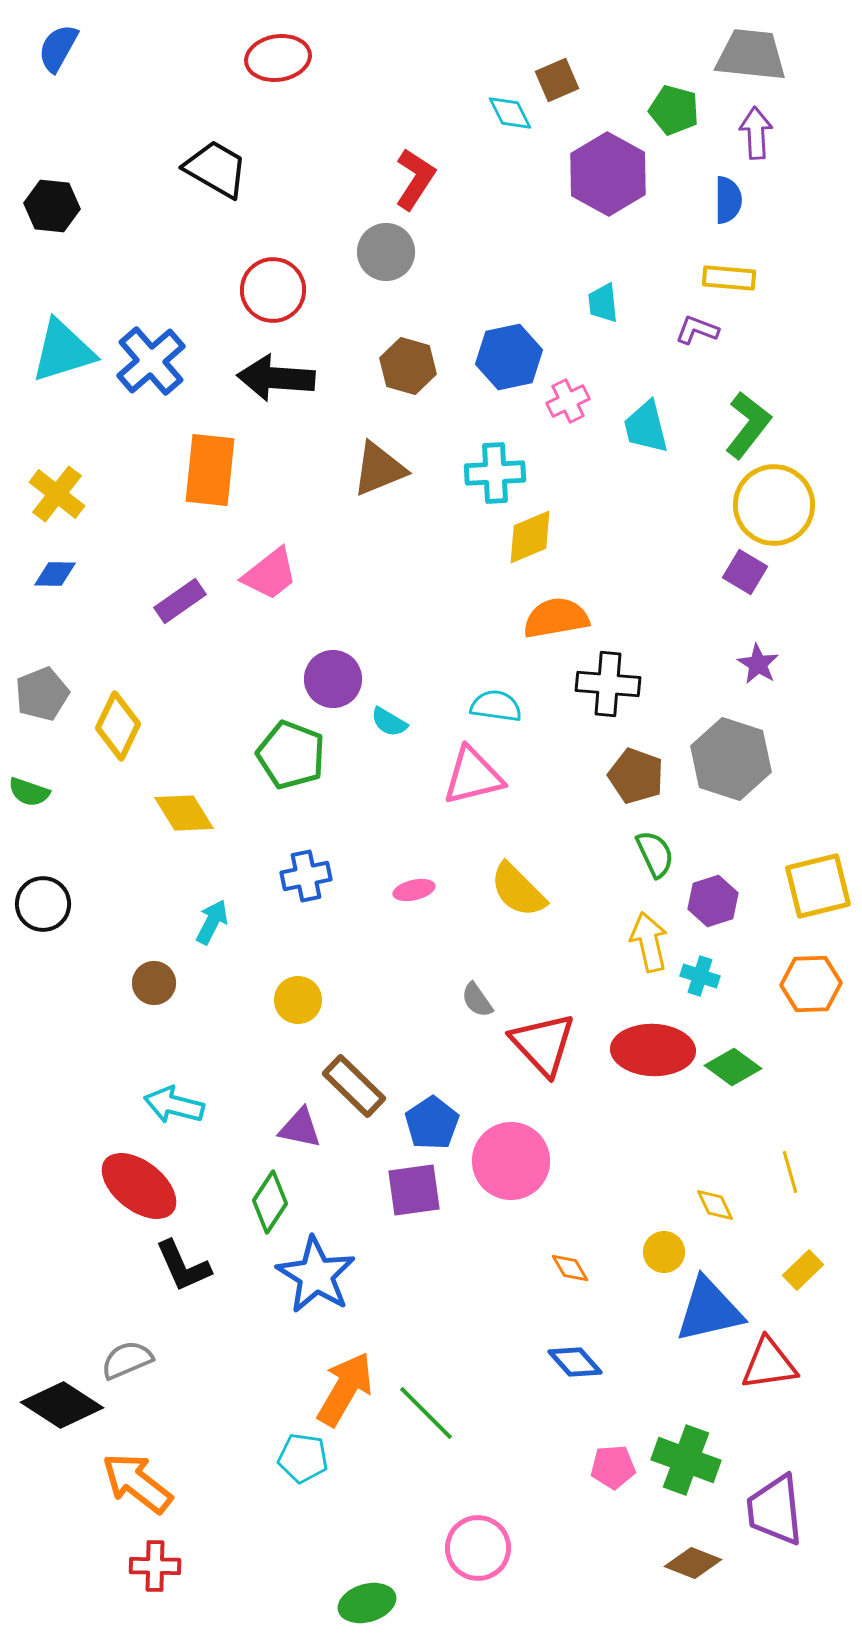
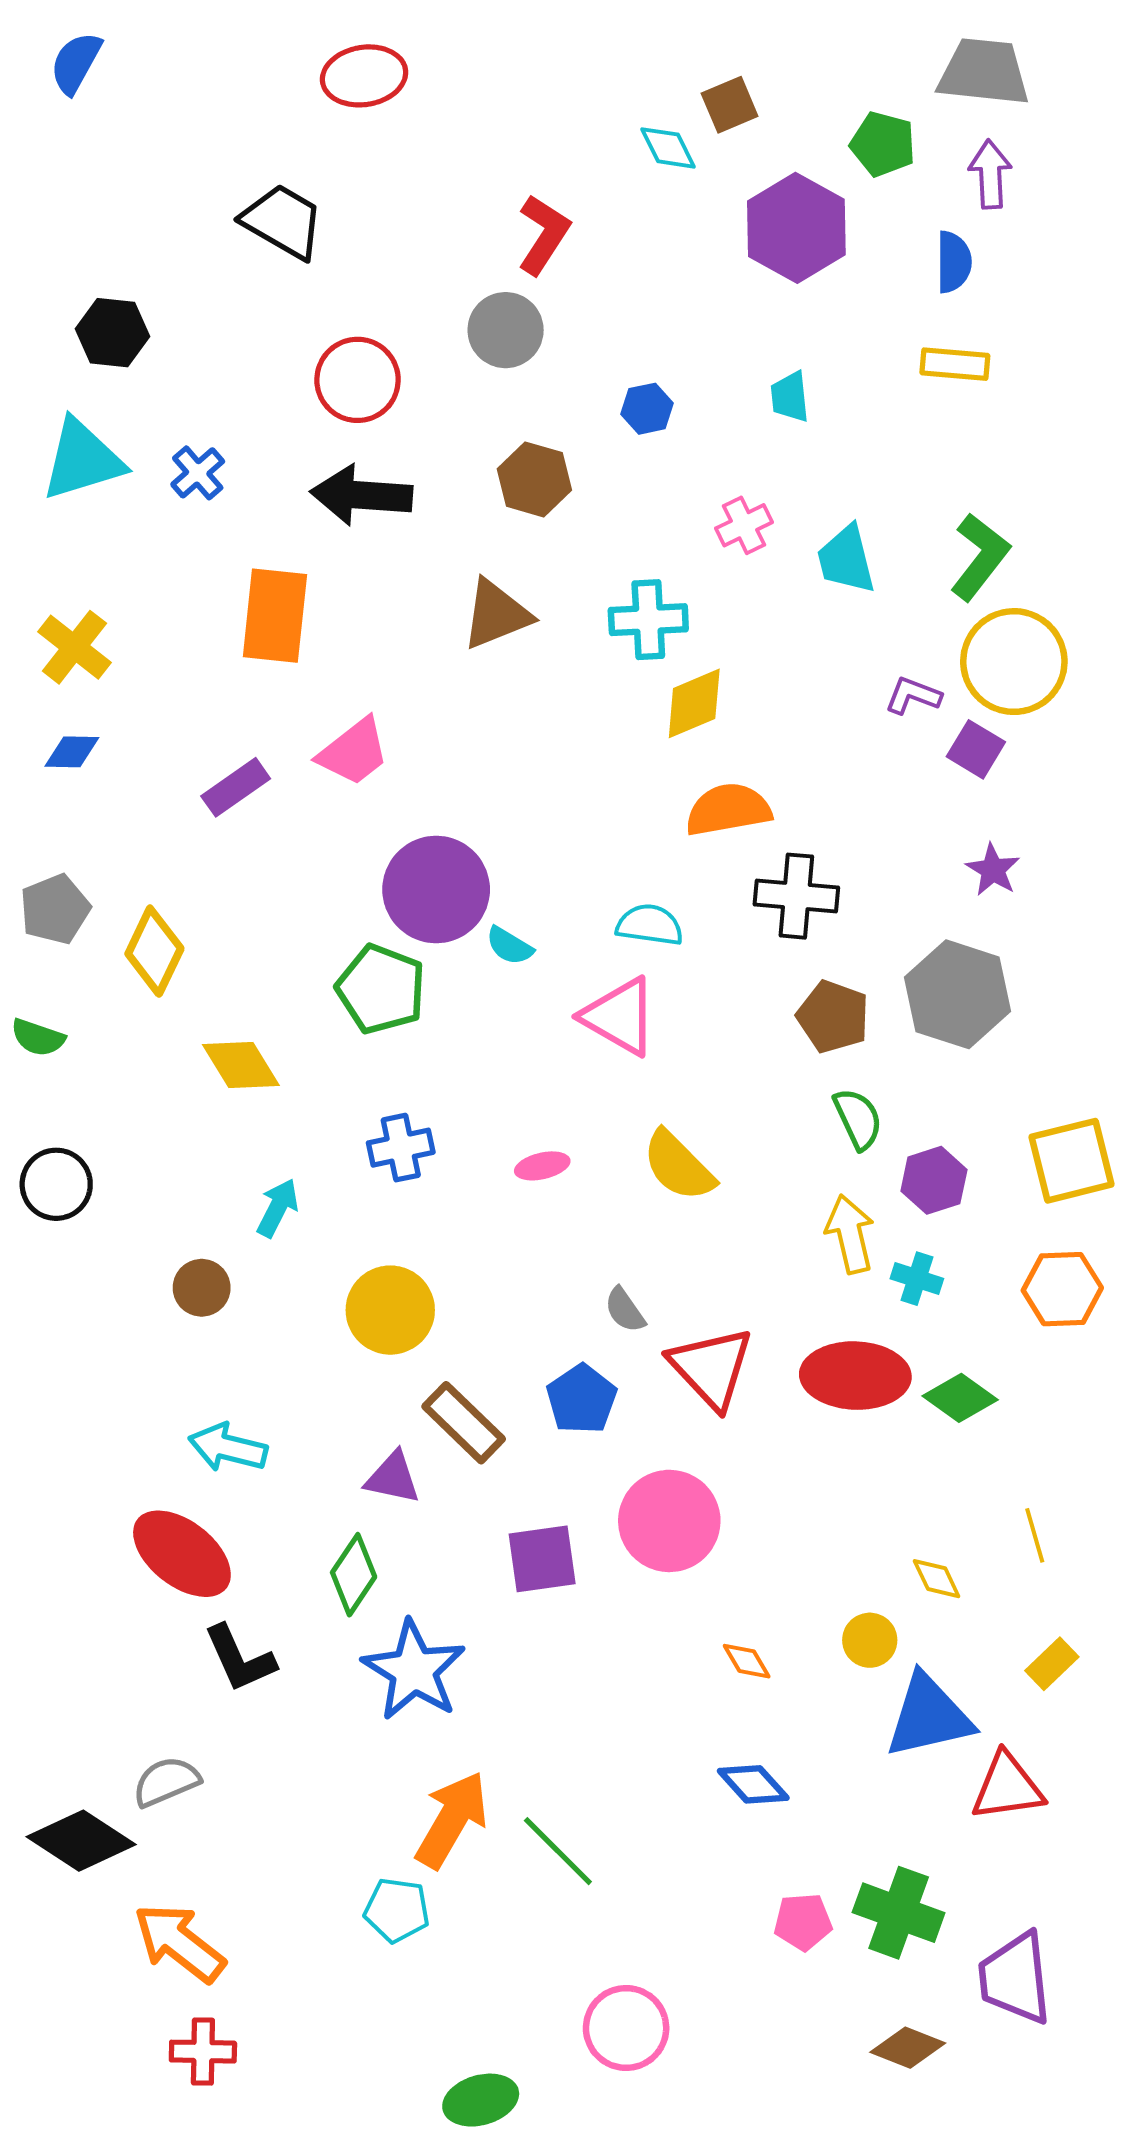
black hexagon: (52, 206) -> (113, 333), moved
purple L-shape: (697, 330) -> (913, 696), moved
blue hexagon: (509, 357) -> (647, 409), moved, size x0.6
blue cross: (151, 361) -> (198, 473), size x0.6
purple circle: (333, 679) -> (436, 890), size x1.4
pink triangle: (473, 776) -> (620, 1017), turned 44
yellow circle: (298, 1000) -> (390, 1310), size x1.4
blue pentagon: (432, 1123) -> (582, 1399), moved

